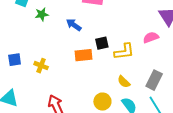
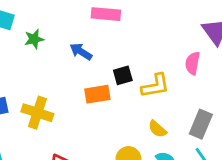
pink semicircle: (151, 37) -> (193, 63), turned -56
yellow cross: (41, 66) -> (37, 113), size x1.5

